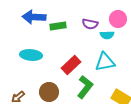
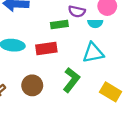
green rectangle: (58, 26) -> (59, 24), moved
red rectangle: (71, 65) -> (46, 48), moved, turned 36

